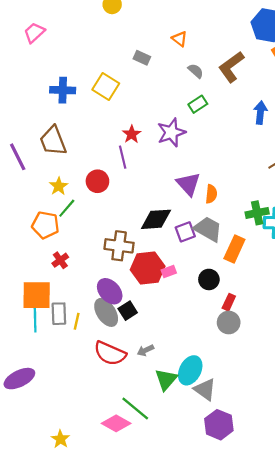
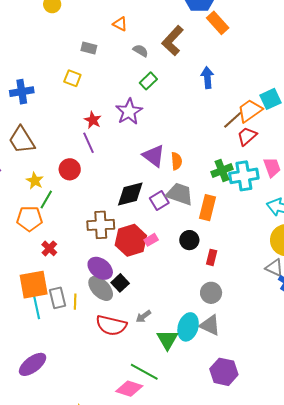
yellow square: (106, 86) -> (72, 78), moved, size x0.7
gray circle: (229, 322) -> (211, 293), moved
gray triangle: (205, 389) -> (210, 325), moved

